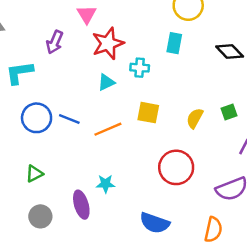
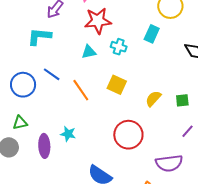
cyan L-shape: (19, 73) -> (39, 36), moved
blue circle: (37, 118) -> (23, 85), moved
orange line: (108, 129) -> (81, 90), turned 65
green triangle: (34, 174) -> (20, 123), moved

